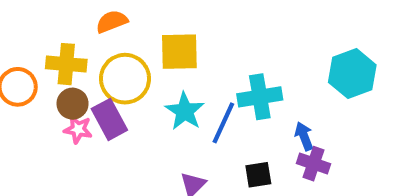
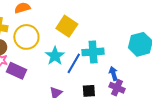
yellow square: (179, 52) -> (67, 26), moved, turned 30
purple rectangle: (109, 119) -> (16, 71), moved, turned -42

